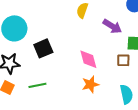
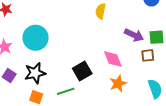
purple arrow: (112, 26) -> (134, 35), moved
black square: (43, 48) -> (82, 71), moved

